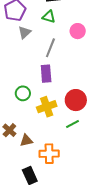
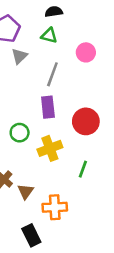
red circle: (76, 100) -> (86, 121), moved
green line: (72, 124) -> (83, 169), turned -40
brown triangle: (26, 140) -> (26, 191), turned -40

